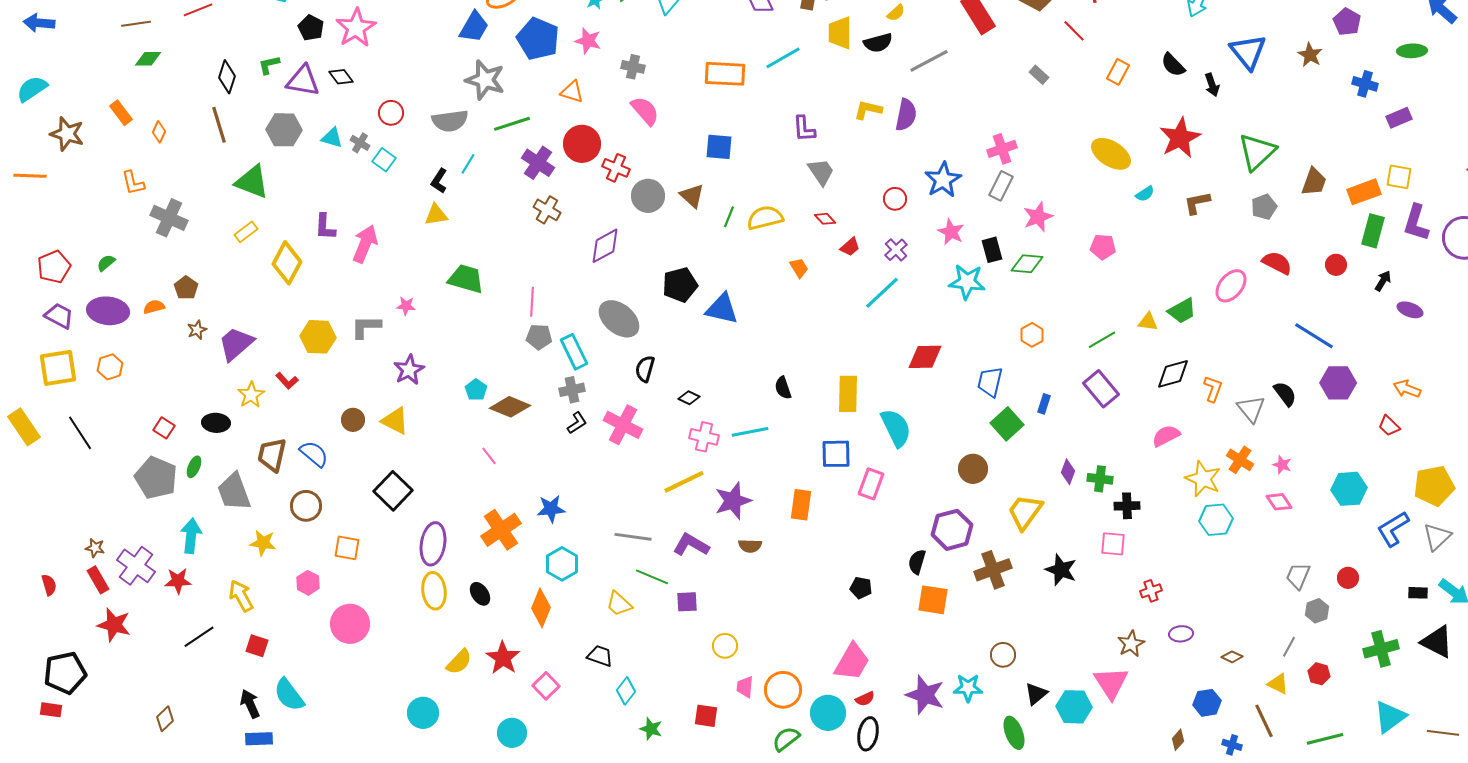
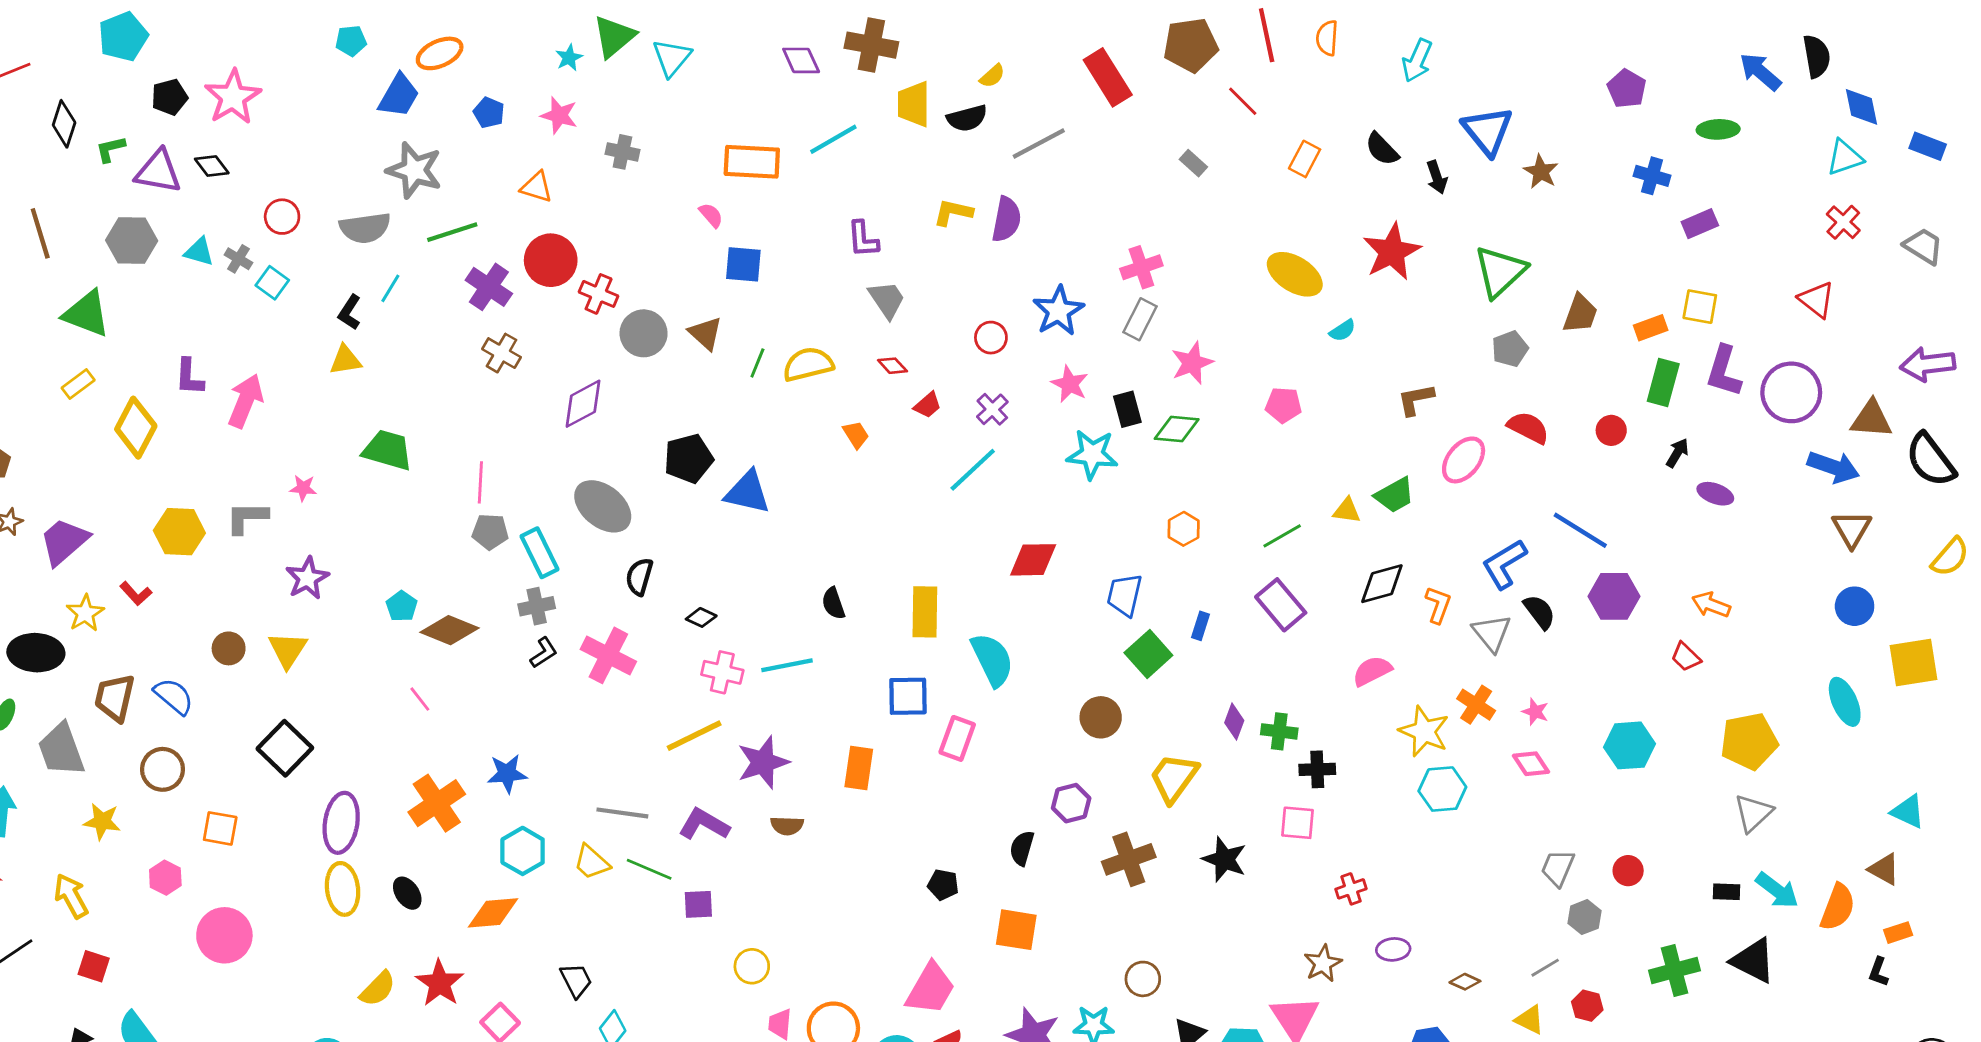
black pentagon: (311, 28) -> (170, 97), turned 30
blue pentagon: (538, 39) -> (489, 113), size x0.5
brown star: (1310, 55) -> (1541, 172), moved
black diamond: (227, 77) -> (64, 124), moved
pink semicircle: (645, 111) -> (711, 215), moved, size x0.6
orange rectangle: (1364, 192) -> (1651, 328), size x0.7
brown L-shape: (1197, 203) -> (1416, 399), moved
yellow triangle: (395, 421) -> (288, 650), turned 36
black ellipse: (216, 423) -> (36, 653), size x1.4
blue L-shape: (1393, 529) -> (1504, 564), moved
purple hexagon: (952, 530) -> (1071, 803), size x0.7
orange square: (933, 600) -> (1016, 930), moved
yellow trapezoid: (619, 604) -> (591, 862), moved
orange diamond: (541, 608) -> (493, 913), turned 63
gray line: (1289, 647) -> (1545, 968), turned 30
black trapezoid: (600, 656) -> (576, 980), turned 44

